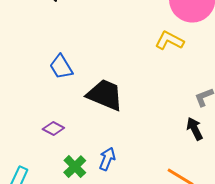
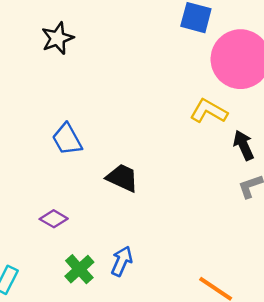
black trapezoid: (105, 95) -> (122, 178), size x0.7
black arrow: (195, 129) -> (244, 145), moved

